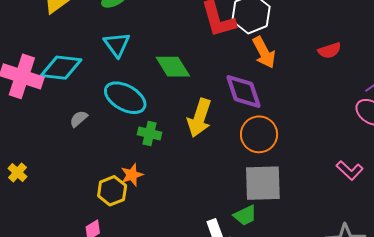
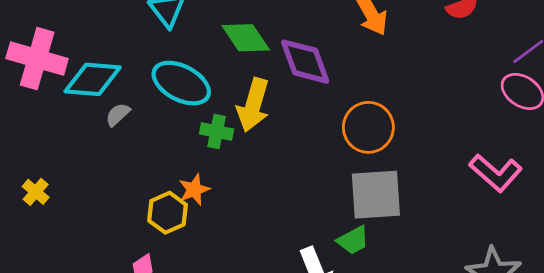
cyan diamond: (61, 68) -> (93, 79), moved
purple diamond: (244, 91) -> (305, 62), moved
yellow arrow: (199, 118) -> (253, 105), moved
pink L-shape: (350, 170) -> (496, 173), size x1.4

